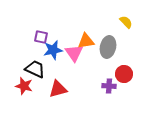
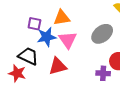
orange triangle: (86, 41) -> (62, 18), moved
gray ellipse: (108, 47) -> (102, 34), turned 40
red triangle: (58, 89) -> (58, 66), moved

